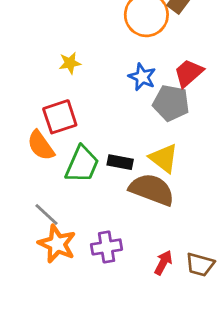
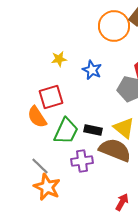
blue star: (142, 77) -> (92, 70), moved
purple cross: (107, 247) -> (82, 161), moved

